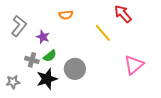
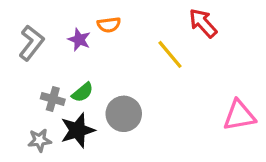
purple star: (43, 37) -> (79, 40), moved
pink triangle: (134, 65) -> (239, 115), moved, turned 30
gray star: (13, 82) -> (40, 140), moved

